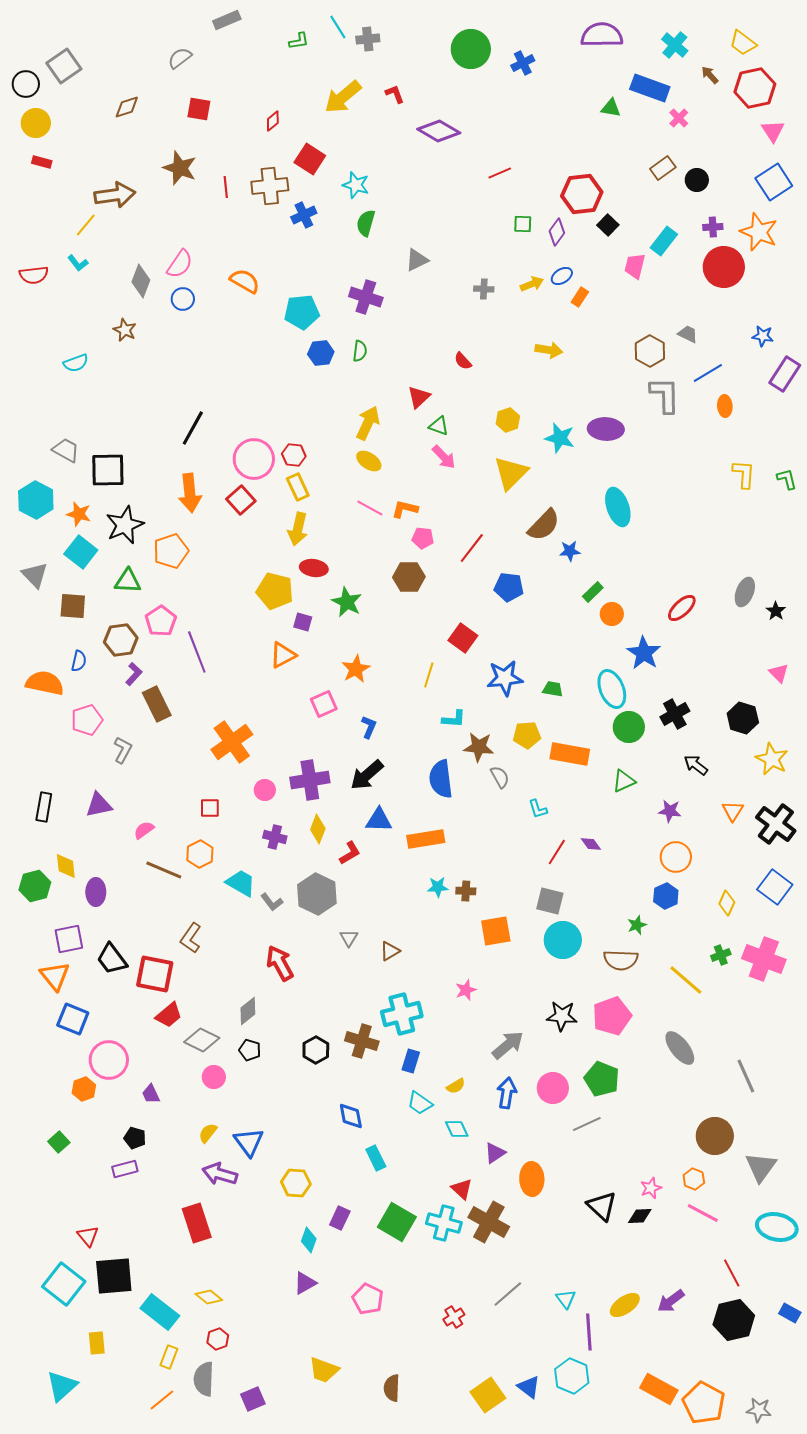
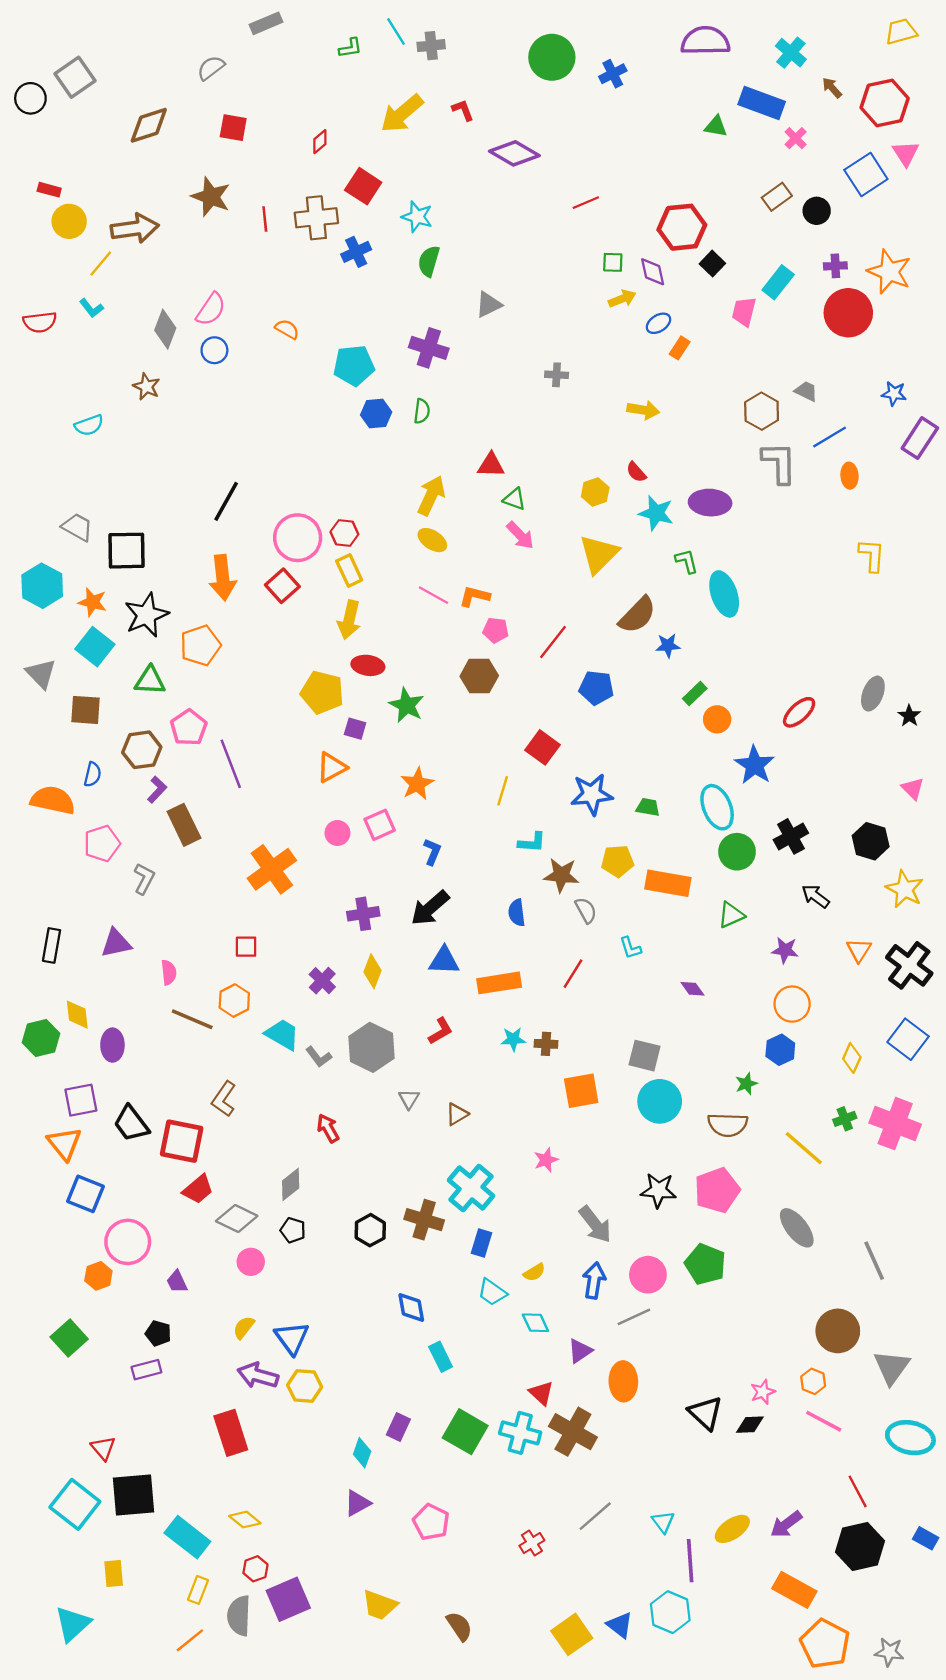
yellow trapezoid: (743, 43) -> (901, 32), moved, turned 128
brown diamond: (127, 107) -> (149, 125), size x1.4
yellow circle: (36, 123) -> (69, 221), moved
blue square: (774, 182) -> (866, 174), moved
purple diamond: (557, 232) -> (653, 272), turned -48
orange semicircle: (245, 281) -> (287, 329), size x0.7
yellow arrow: (532, 284) -> (622, 299), moved
gray cross: (484, 289) -> (557, 375), moved
red semicircle: (463, 361) -> (636, 472), moved
red triangle: (419, 397) -> (491, 465), turned 45
green L-shape: (787, 479) -> (687, 561), moved
blue semicircle: (441, 779) -> (517, 913), size x0.6
purple cross: (310, 780) -> (363, 914), size x0.7
pink circle: (265, 790) -> (337, 833), moved
pink semicircle: (144, 830) -> (169, 972), turned 120
purple cross: (275, 837) -> (322, 981), turned 30
red line: (557, 852) -> (573, 974), moved
red L-shape: (350, 853) -> (441, 1031), moved
red arrow: (280, 963) -> (328, 1128), size x0.7
cyan cross: (402, 1014) -> (471, 1188), turned -36
gray arrow: (508, 1045) -> (595, 1224), turned 92
gray line: (587, 1124) -> (634, 1317), moved
green square: (59, 1142) -> (69, 1338), size x1.4
yellow hexagon: (296, 1183) -> (305, 1386), moved
brown semicircle: (392, 1388) -> (459, 1626), turned 144
orange rectangle: (659, 1389) -> (794, 1590), moved
purple square: (253, 1399) -> (288, 1599), moved, size x1.5

